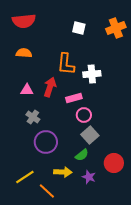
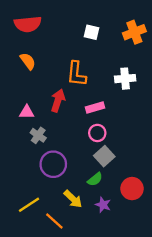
orange semicircle: (24, 53) -> (28, 61), turned 49
white cross: (92, 74) -> (125, 79), moved
pink triangle: (27, 90) -> (27, 112), moved
pink rectangle: (74, 98) -> (95, 107), moved
yellow arrow: (63, 172) -> (73, 199), turned 42

